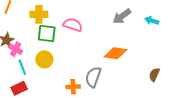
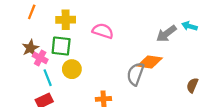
gray arrow: (122, 16) -> (166, 34), moved
green square: (47, 33) -> (61, 46), moved
gray semicircle: (93, 77) -> (135, 74), moved

